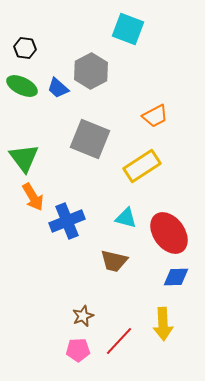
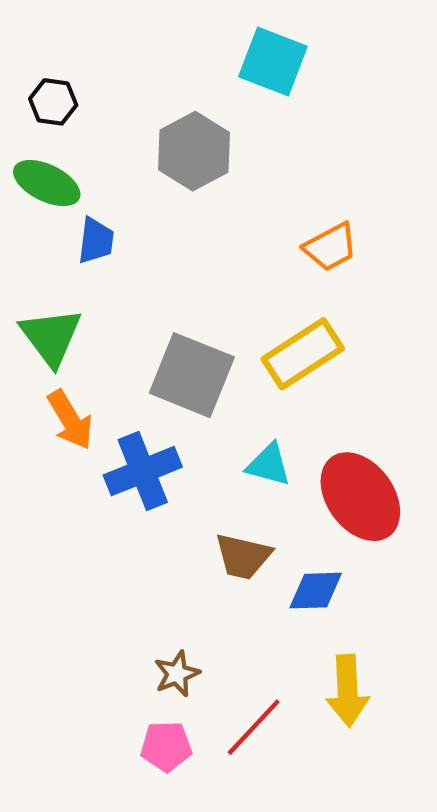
blue trapezoid: (58, 88) -> (96, 241), moved, turned -125
gray square: (90, 139) -> (192, 375), moved
blue diamond: (176, 277) -> (316, 591), moved

